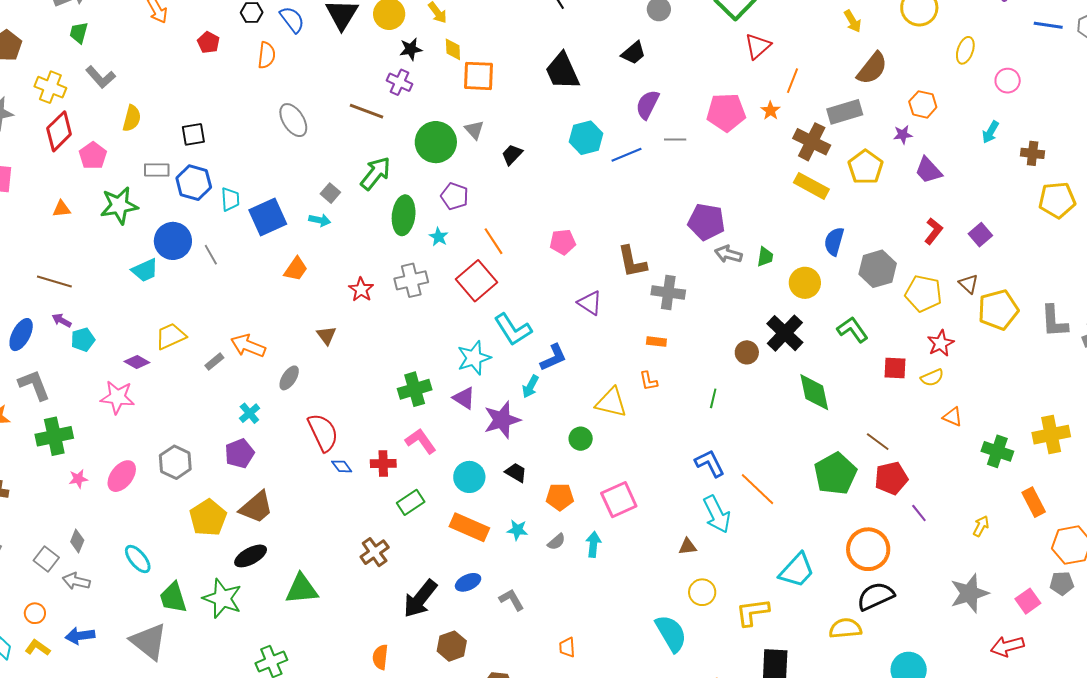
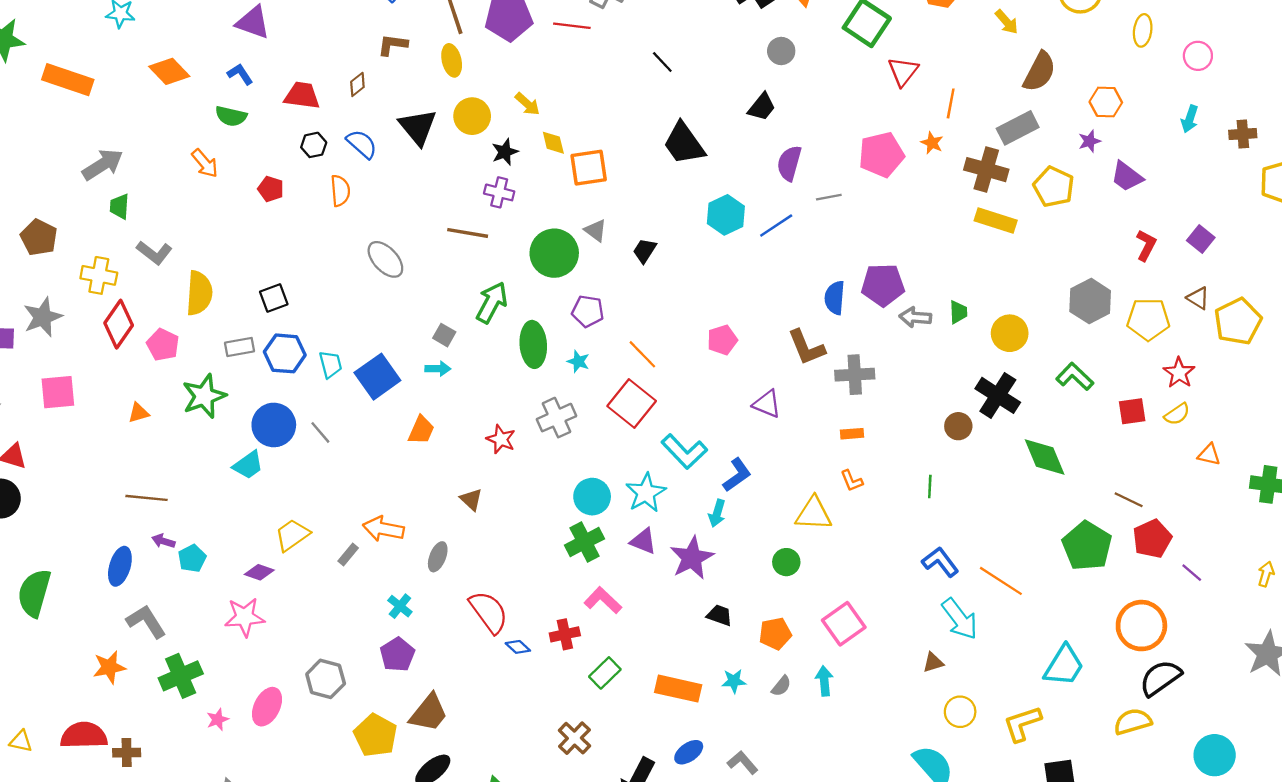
yellow semicircle: (132, 118) -> (199, 293), size x1.4
blue semicircle: (834, 241) -> (835, 298), moved
cyan circle: (469, 477) -> (592, 497), moved

